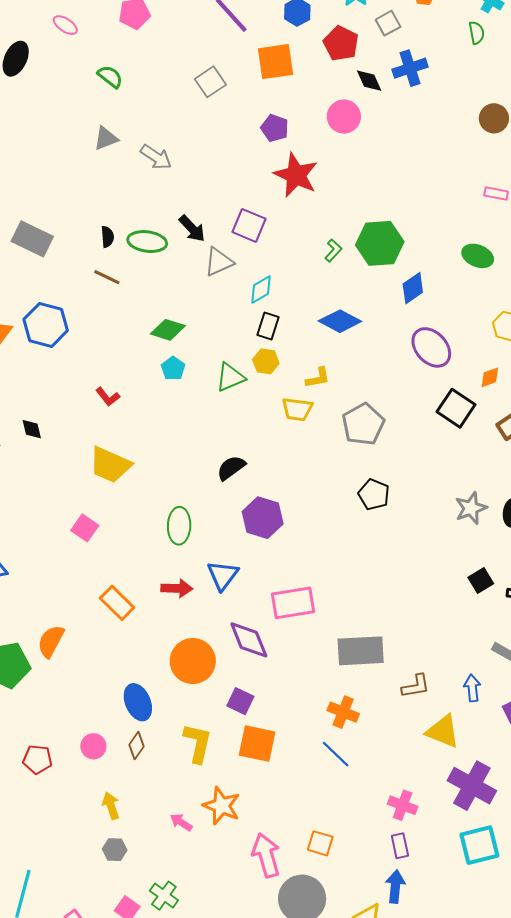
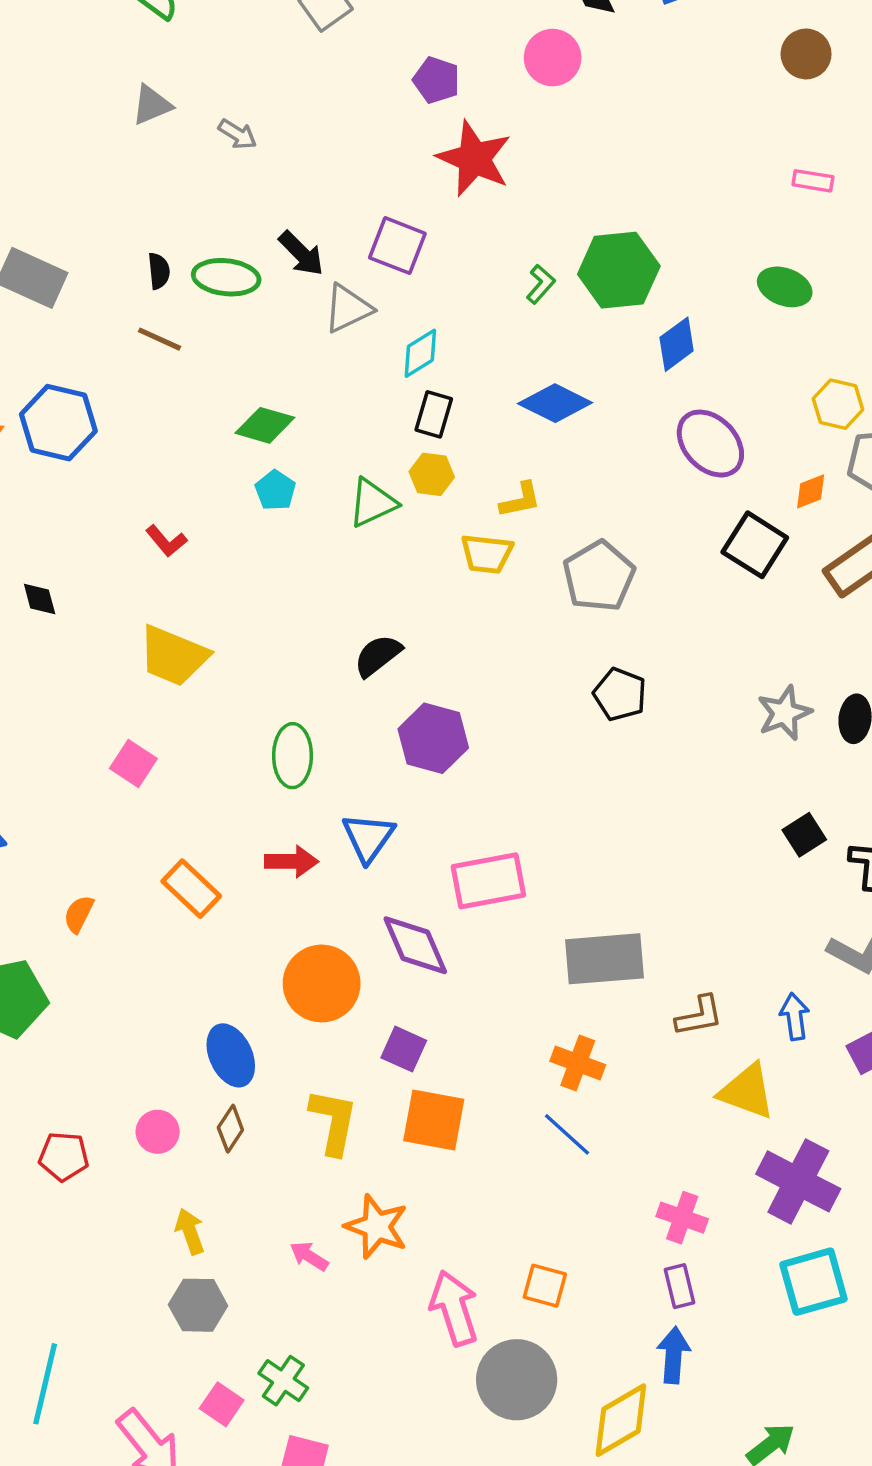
gray arrow: (156, 157) -> (237, 134), size x0.7
orange semicircle: (51, 641) -> (79, 914), moved, size x0.7
gray hexagon: (115, 850) -> (198, 1305), size x1.4

